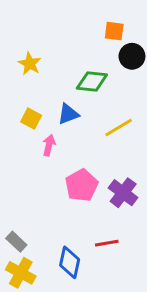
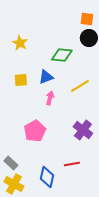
orange square: (114, 31) -> (87, 19), moved
yellow square: (31, 119) -> (21, 80), turned -32
pink arrow: (49, 145) -> (50, 98), moved
pink pentagon: (82, 185) -> (35, 131), moved

